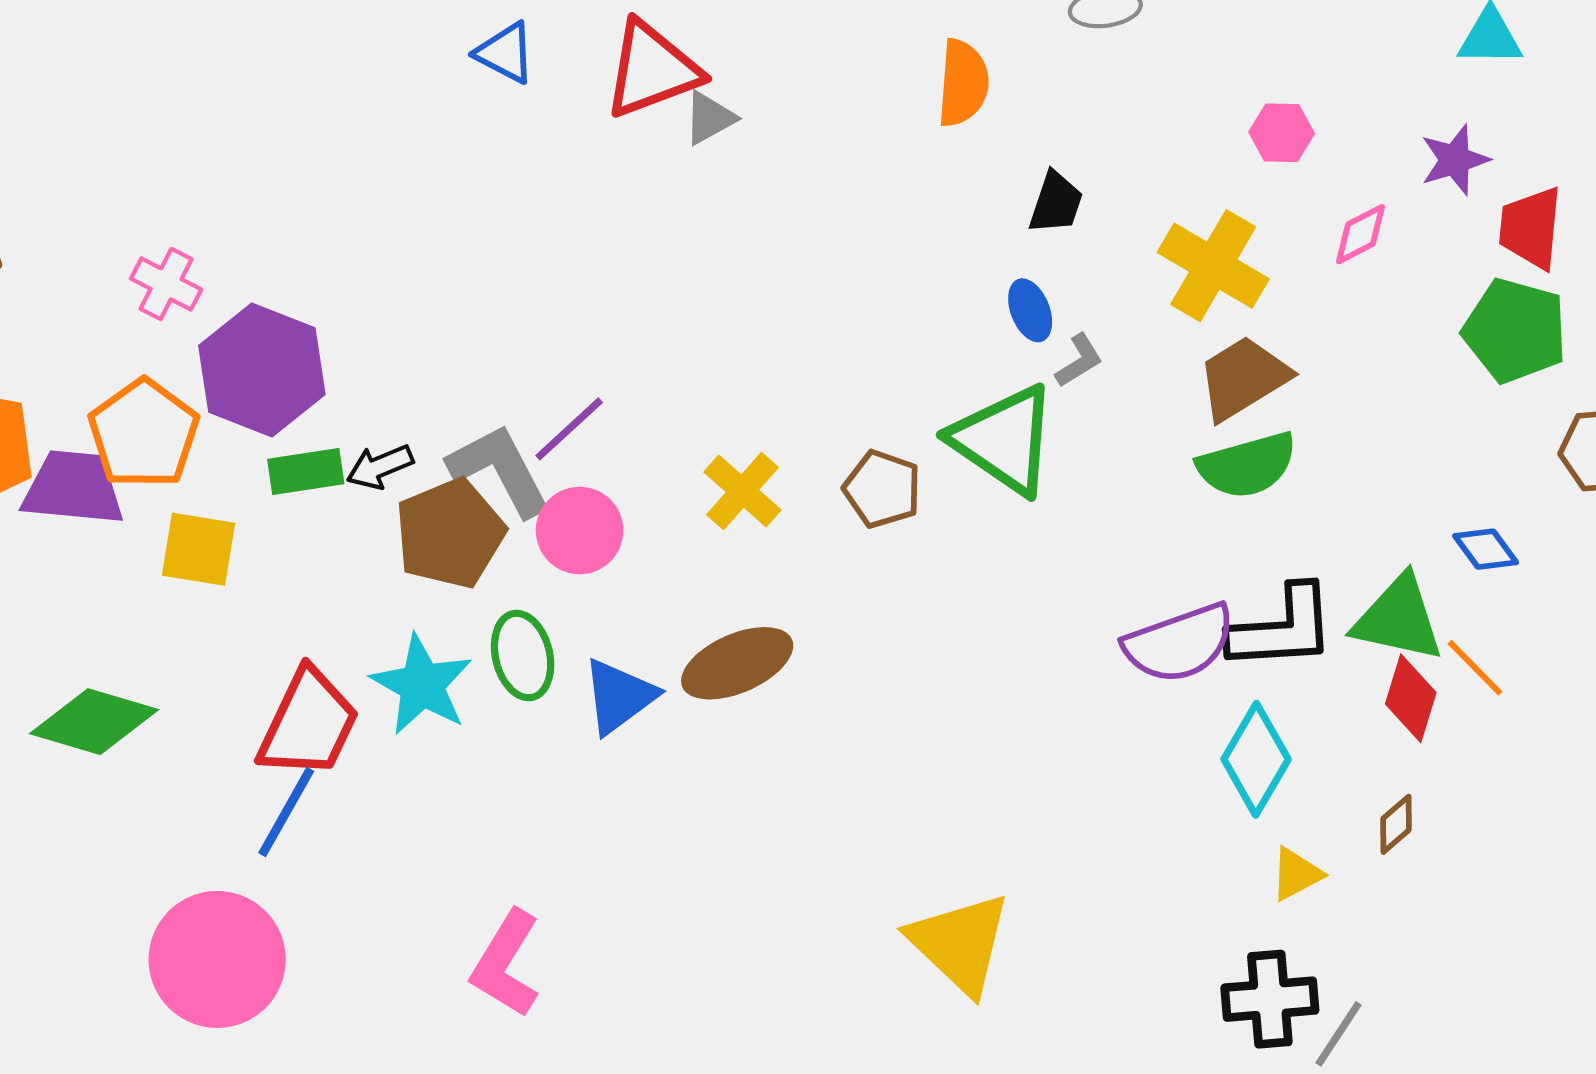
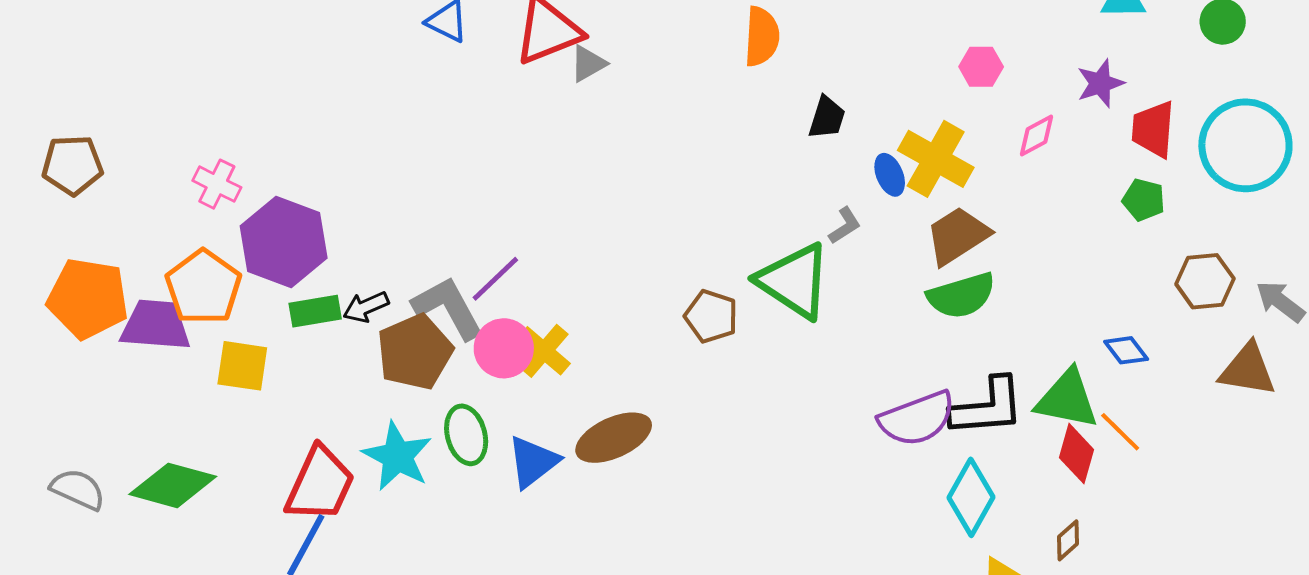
blue ellipse: (1030, 310) -> (890, 175), moved
green pentagon: (1515, 331) -> (1144, 200), size x0.6
yellow cross: (742, 491) -> (544, 351), moved

